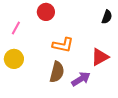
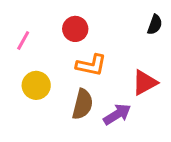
red circle: (46, 12) -> (75, 29), moved
yellow circle: (14, 59) -> (36, 85), moved

